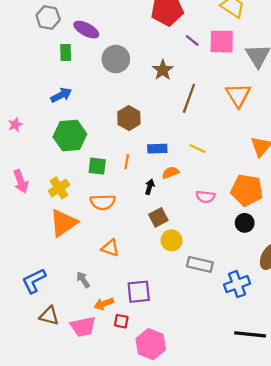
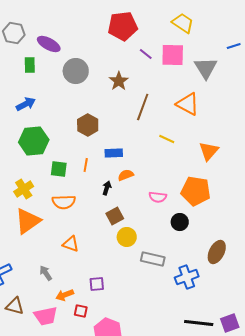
orange triangle: (238, 95) -> (188, 104), turned -30
yellow line: (198, 149) -> (167, 139), moved
black circle: (245, 223) -> (180, 222), moved
purple square: (139, 292) -> (97, 284), size x0.7

